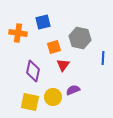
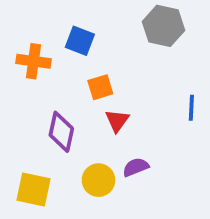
blue square: (43, 22) -> (80, 41), turned 35
gray hexagon: (80, 38) -> (164, 26), moved
yellow square: (30, 102) -> (33, 189), moved

